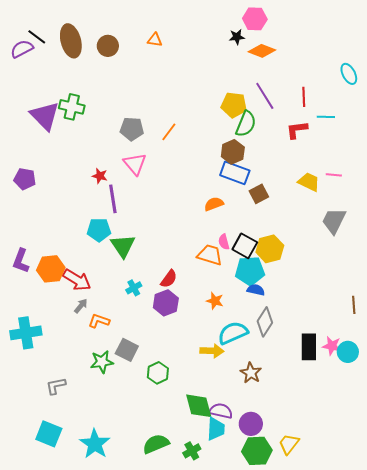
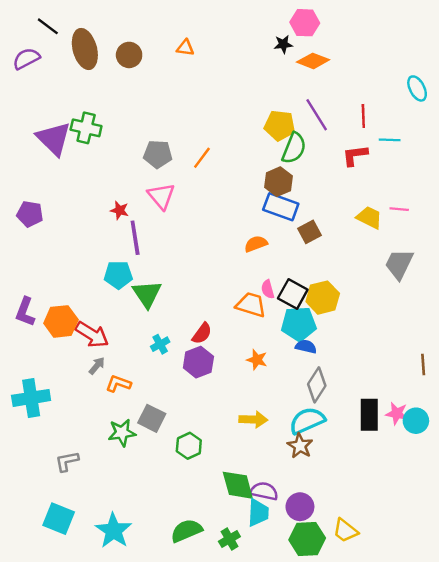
black line: (37, 37) -> (48, 26), moved
cyan semicircle: (233, 333) -> (307, 421), moved
yellow trapezoid: (289, 444) -> (345, 531), turned -90

